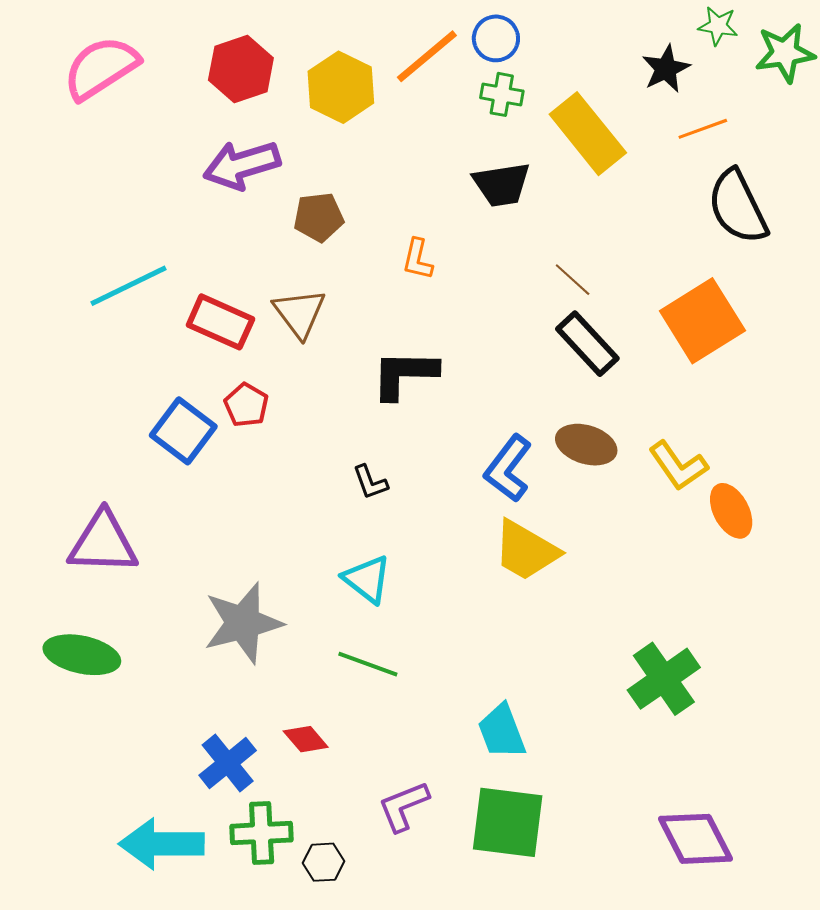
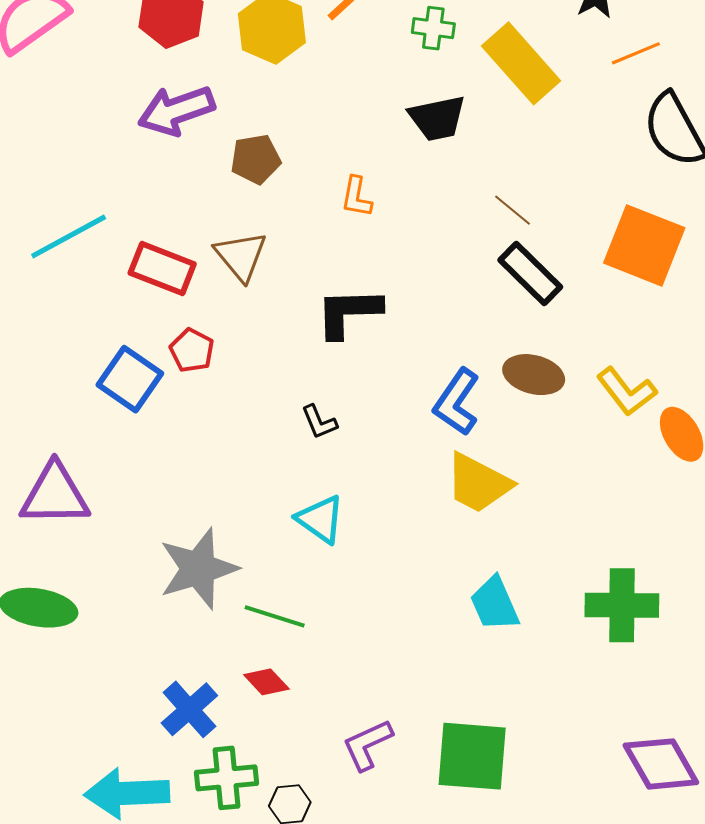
orange square: (702, 321) -> (644, 245), turned -34
green line: (368, 664) -> (275, 616), moved
green cross: (664, 679) -> (622, 605), turned 38
cyan trapezoid: (502, 731) -> (495, 604), moved

